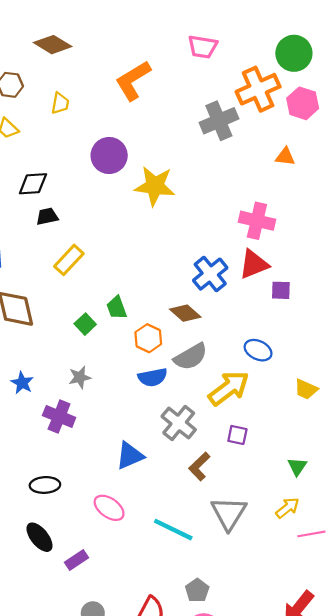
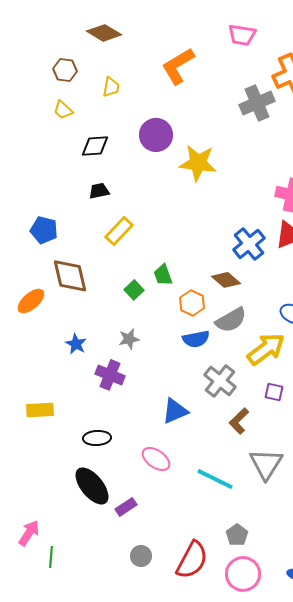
black diamond: (33, 184) -> (95, 146), moved
black ellipse: (40, 537) -> (92, 486), size x1.4

